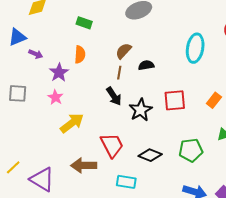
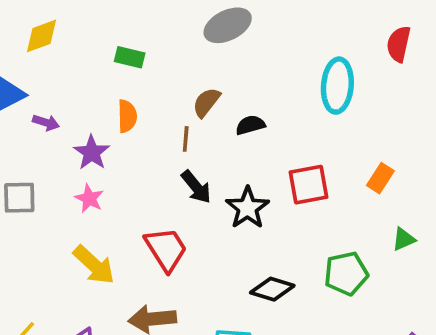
brown line: (119, 73) -> (186, 139), moved
yellow arrow: (72, 123) -> (94, 265), moved, turned 85
red trapezoid: (112, 145) -> (166, 249), moved

